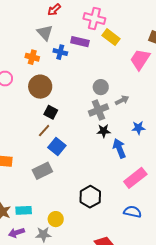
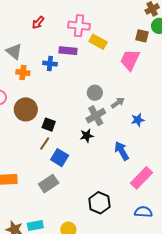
gray triangle: (45, 33) -> (14, 51), moved
brown circle: (40, 87) -> (26, 109), moved
blue star: (138, 128) -> (138, 120), moved
black star: (104, 131) -> (87, 136), moved

